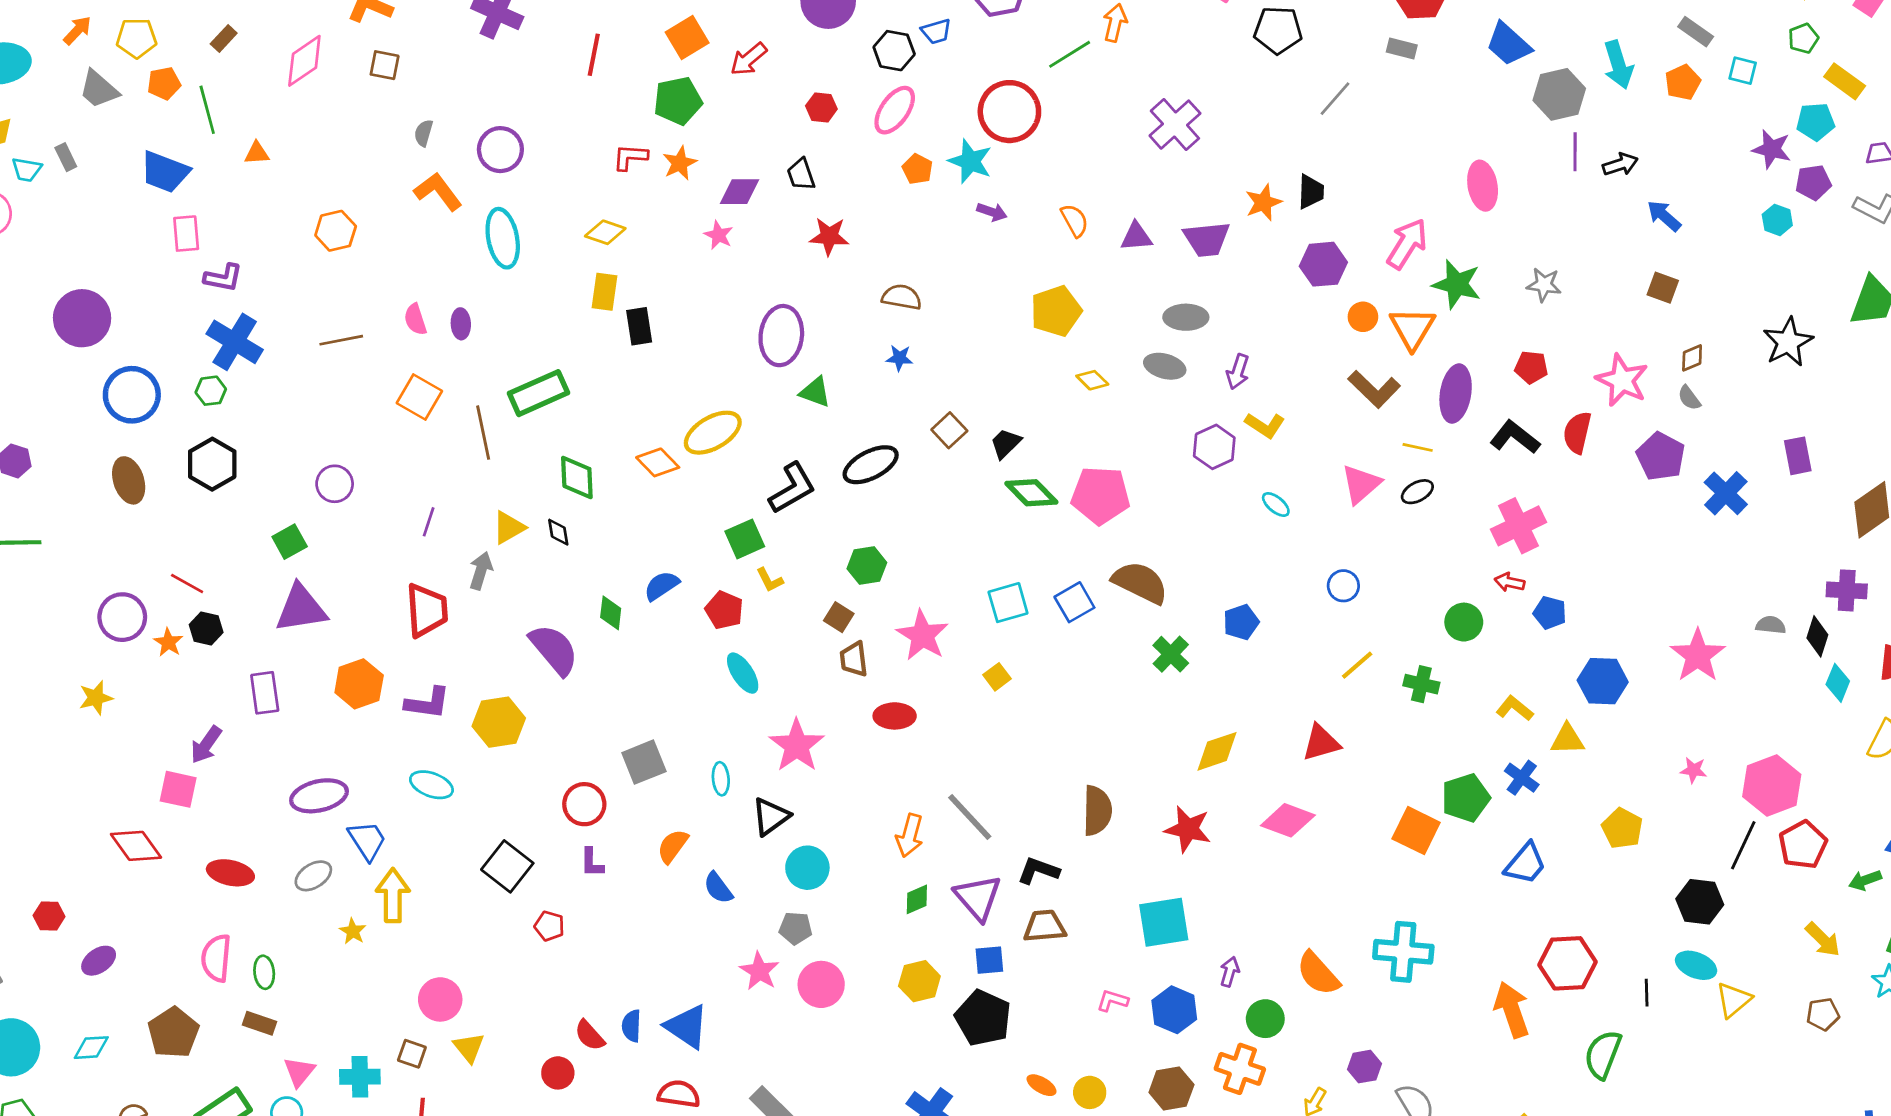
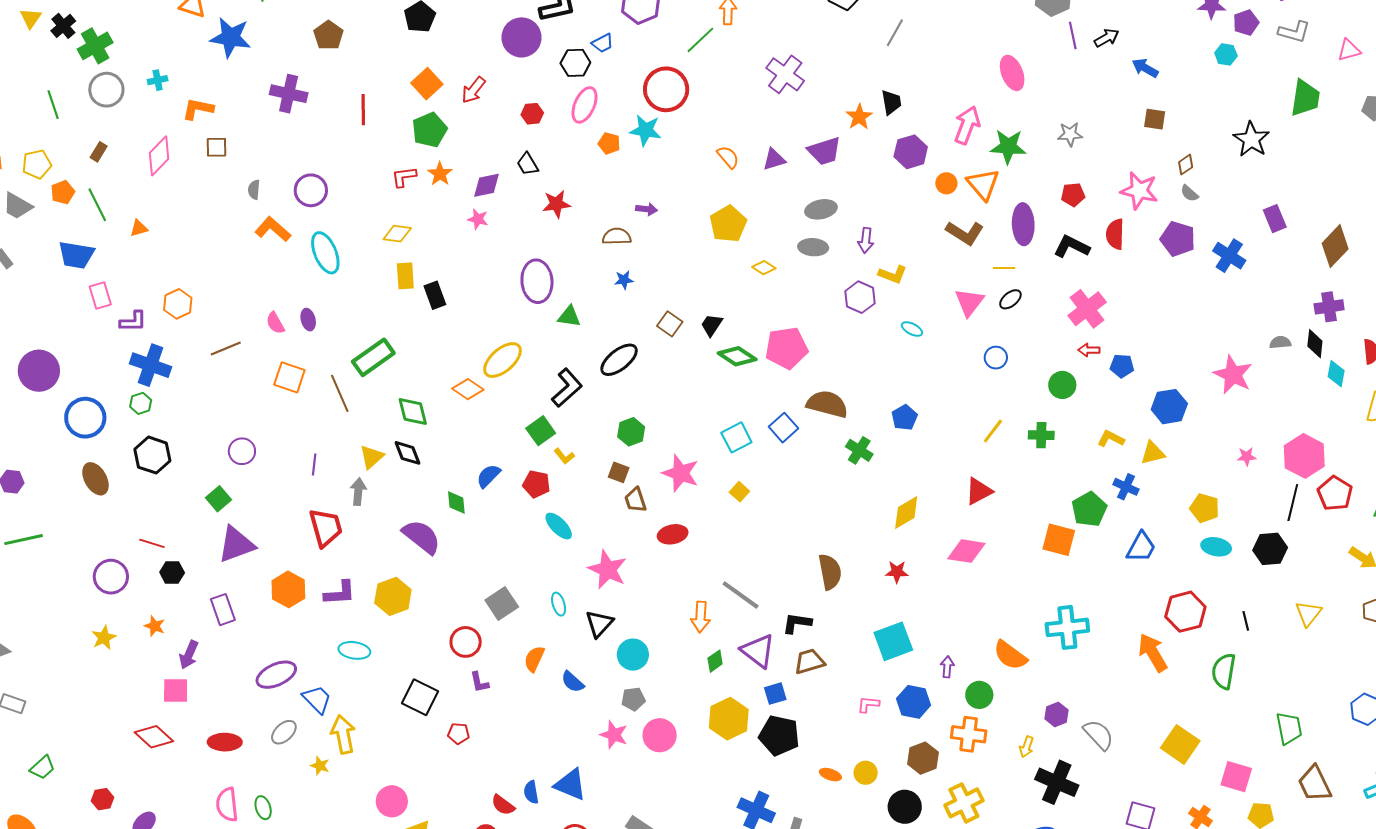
purple arrow: (992, 212) -> (647, 209), moved
orange hexagon: (336, 231) -> (178, 304), moved
black diamond: (558, 532) -> (408, 453), size x1.4
blue circle: (1343, 586) -> (996, 358), moved
orange star: (168, 642) -> (155, 626), moved
red star: (1188, 829) -> (897, 572), size x0.7
cyan ellipse: (1696, 965) -> (1216, 547), moved
yellow hexagon: (919, 981) -> (729, 719), size x1.4

